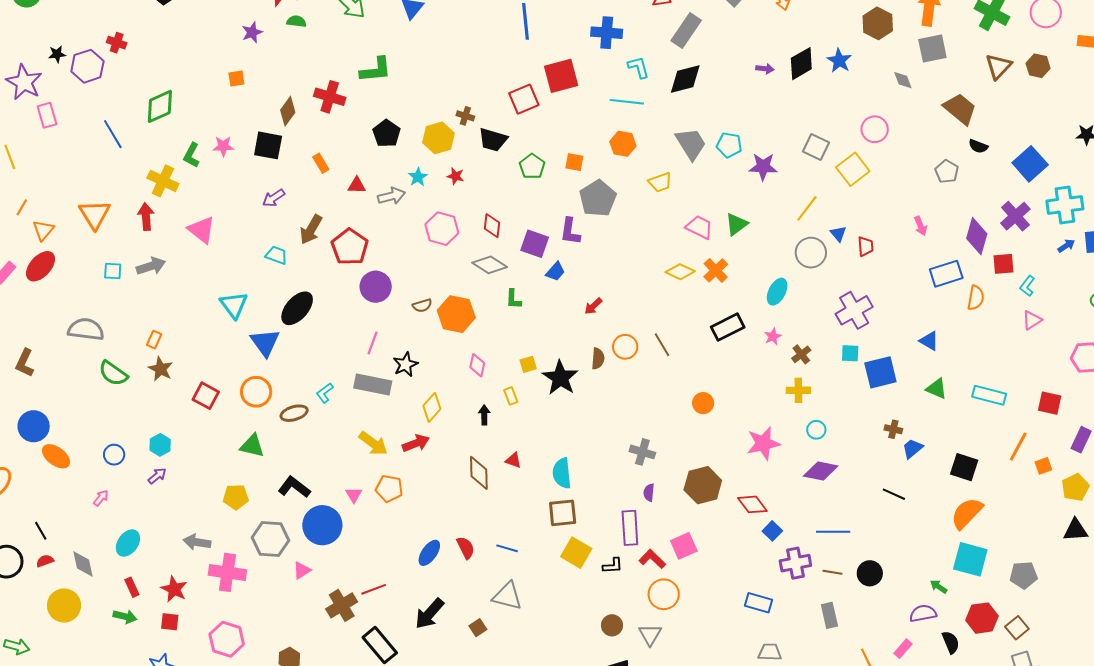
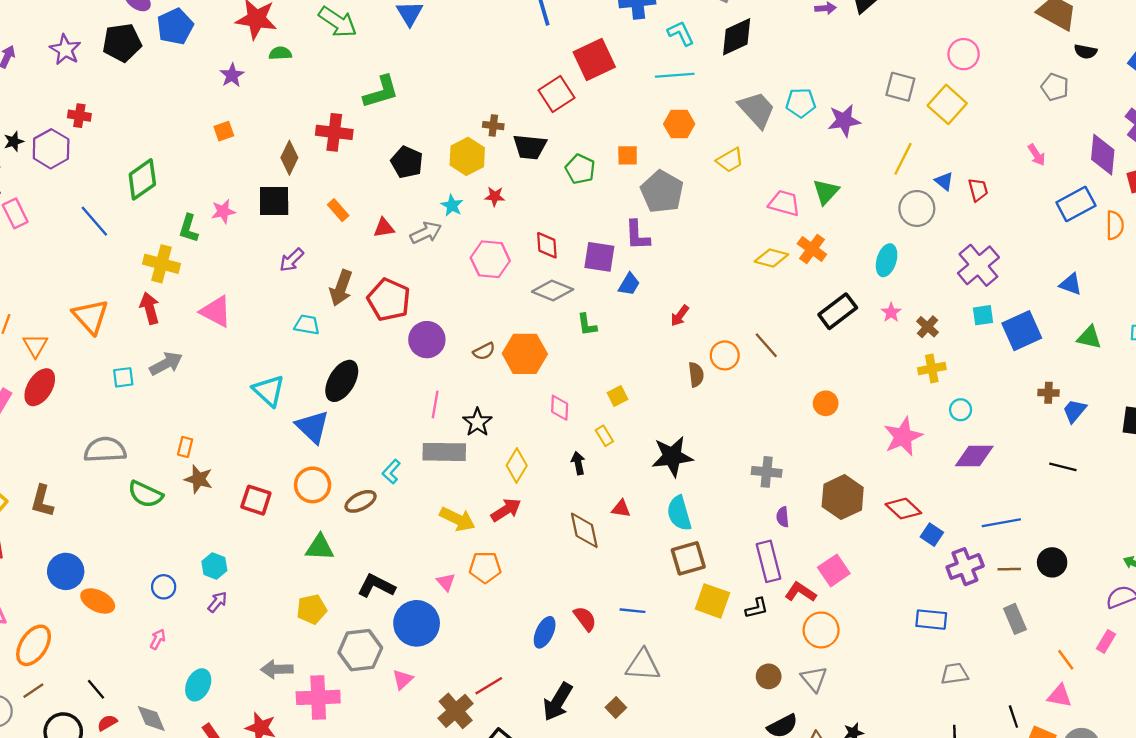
black star: (560, 378) -> (672, 456), moved, turned -30

